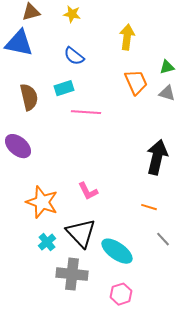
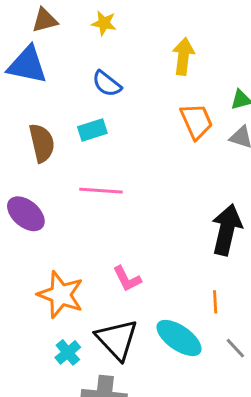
pink line: (86, 112) -> (101, 191), moved
orange line: (149, 207) -> (215, 302), turned 70
cyan ellipse: (117, 251) -> (179, 338), moved

